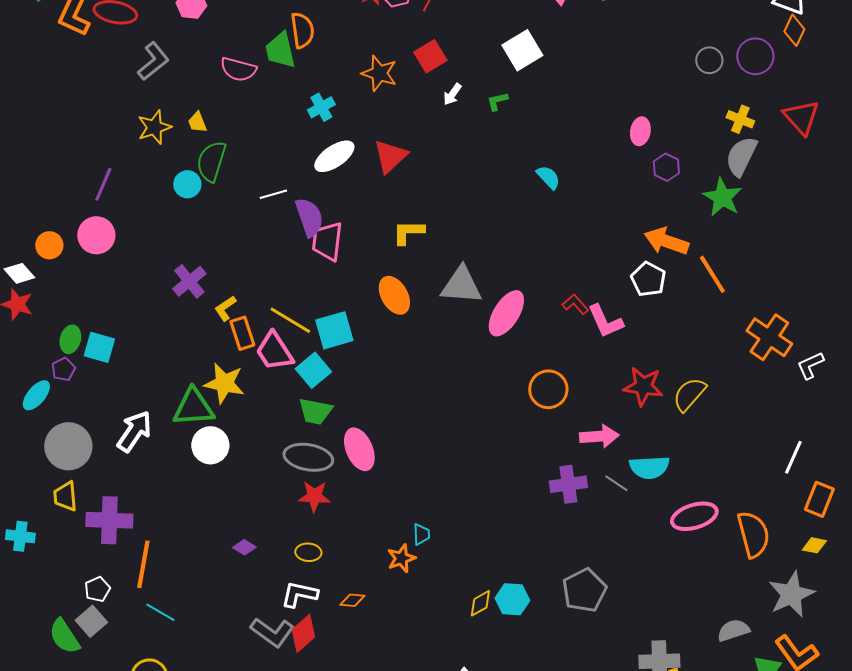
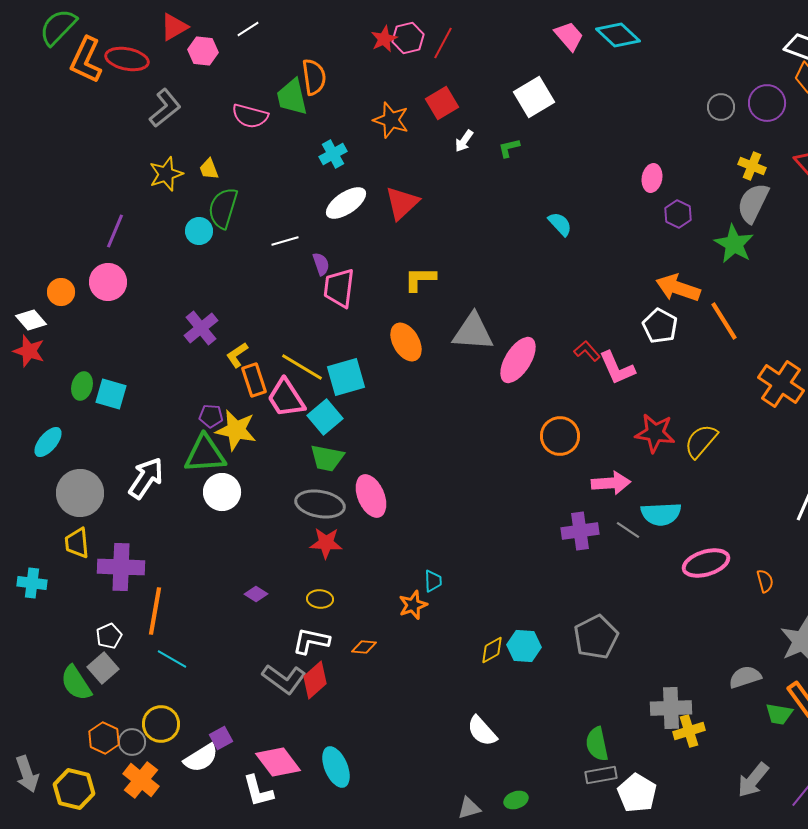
purple semicircle: (309, 217) -> (321, 264), size x0.6
purple pentagon: (63, 369) -> (211, 416), moved, turned 30
orange semicircle: (753, 534) -> (765, 581), size x0.5

